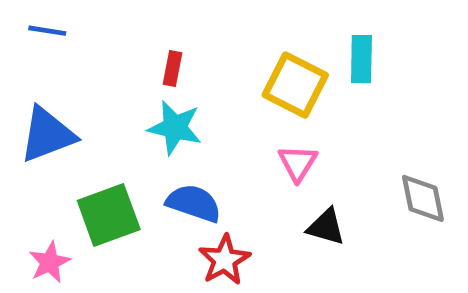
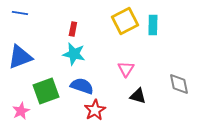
yellow square: (295, 85) -> (125, 21), moved, turned 36

